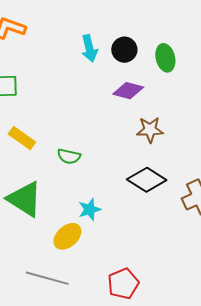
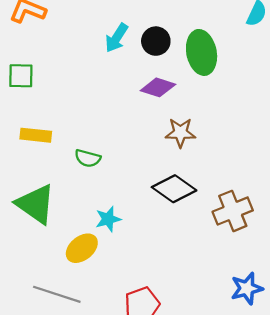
cyan arrow: (89, 48) -> (117, 38), turned 44
green ellipse: (165, 58) -> (202, 52), size x1.4
yellow rectangle: (22, 138) -> (36, 135), turned -32

